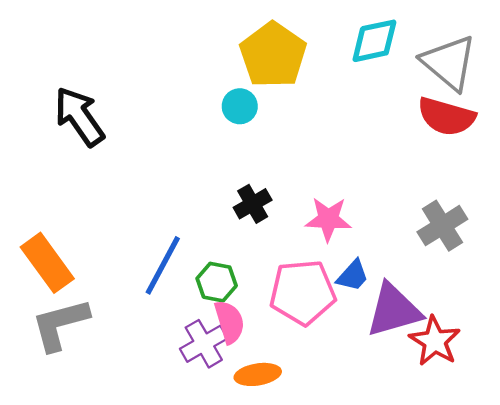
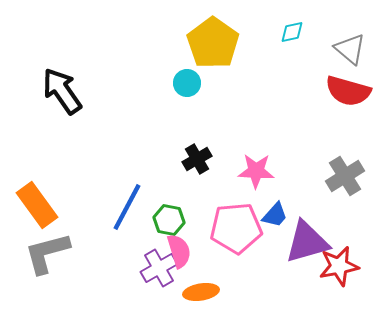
cyan diamond: (374, 41) -> (292, 32), size x0.6
gray triangle: (449, 63) -> (350, 49), size x0.7
red star: (435, 341) -> (339, 266), turned 30

